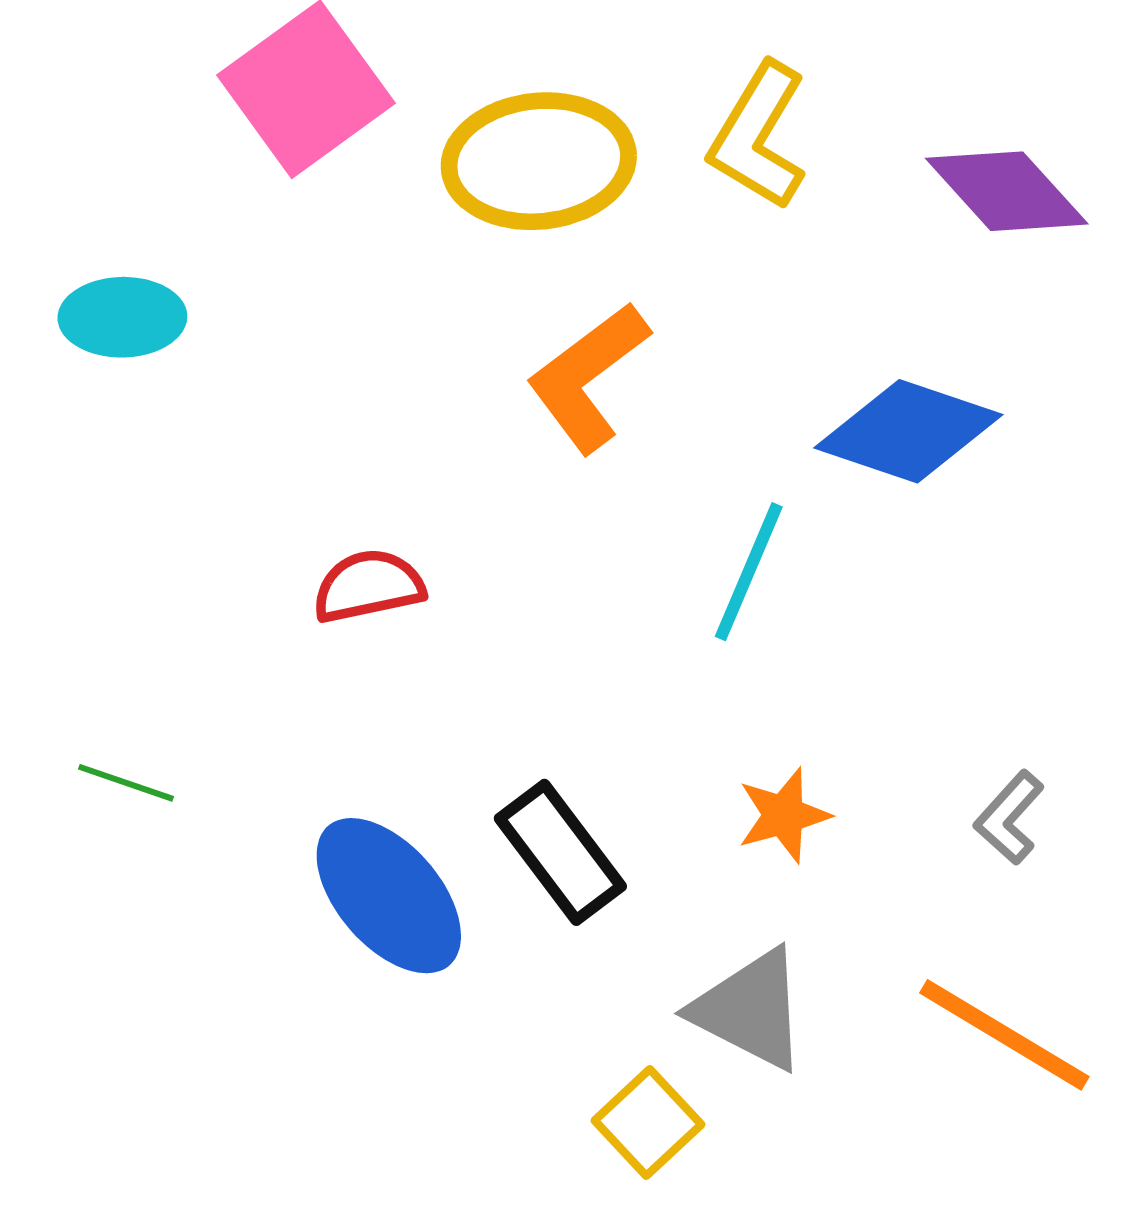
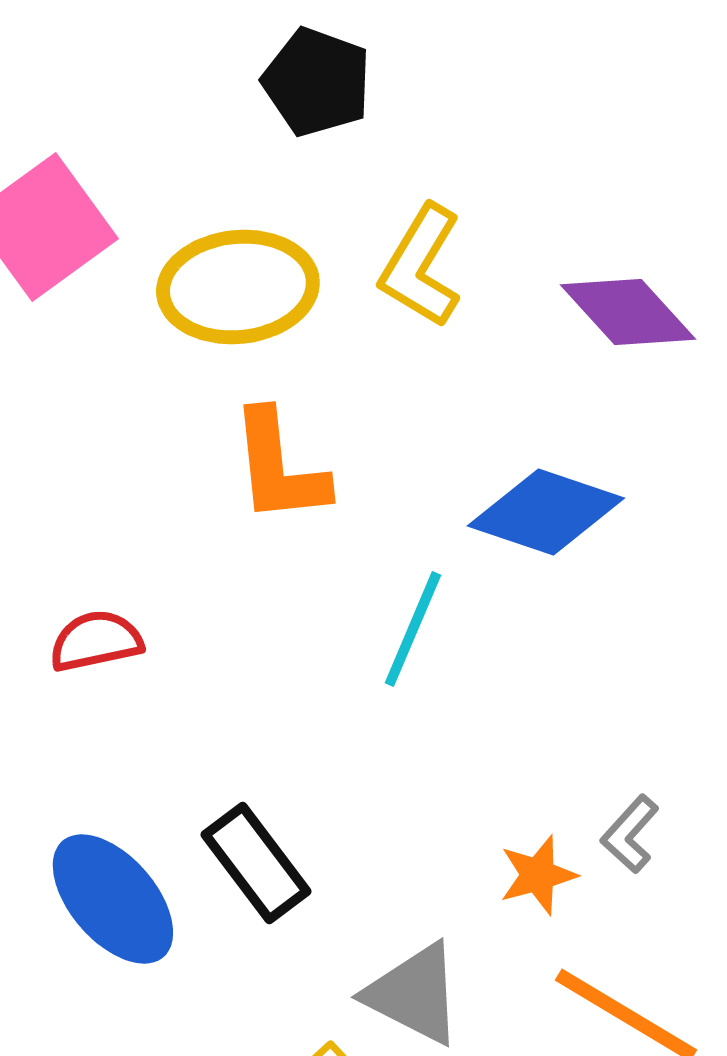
orange L-shape: (588, 377) -> (279, 467), turned -59
orange star: (784, 815) -> (538, 875), moved

